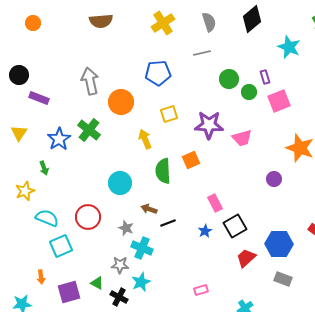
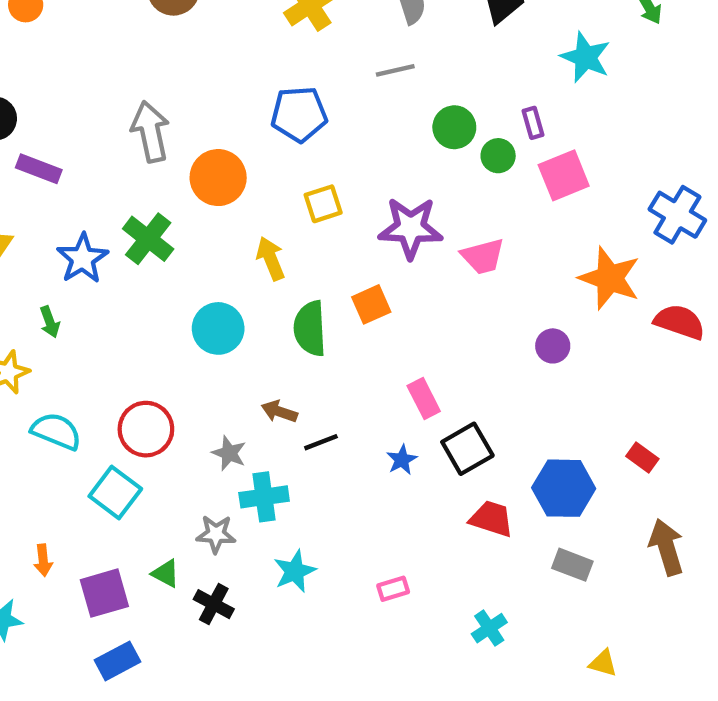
cyan circle: (120, 183) -> (218, 328), moved
cyan square: (61, 246) -> (115, 493), moved, turned -30
cyan cross: (142, 248) -> (264, 497), turned -30
red trapezoid: (246, 258) -> (491, 519), turned 60
cyan star: (141, 282) -> (295, 571), moved

